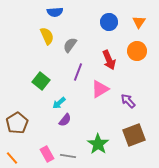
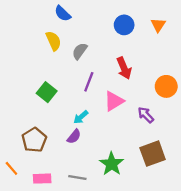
blue semicircle: (55, 12) -> (63, 14), turned 49
orange circle: (137, 51) -> (166, 86), moved
cyan arrow: (59, 103) -> (81, 117), moved
brown pentagon: (17, 123) -> (34, 140), moved
pink rectangle: (47, 154) -> (42, 179), moved, turned -63
orange line: (12, 158) -> (11, 168), moved

